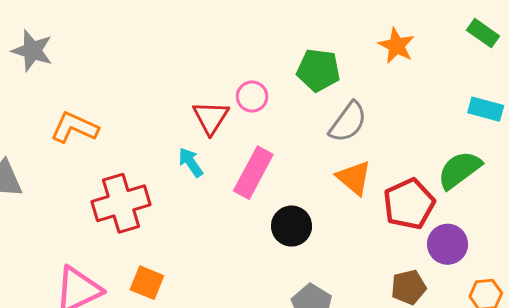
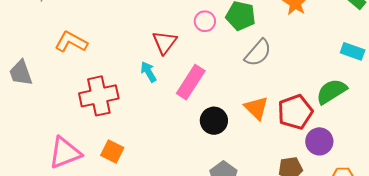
pink circle: (252, 97) -> (205, 21), moved
orange triangle: (354, 178) -> (256, 108), moved

